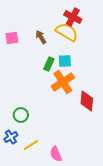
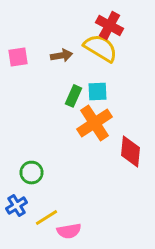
brown arrow: (41, 37) -> (62, 55), turned 112
pink semicircle: (56, 154) -> (69, 231), moved, turned -77

